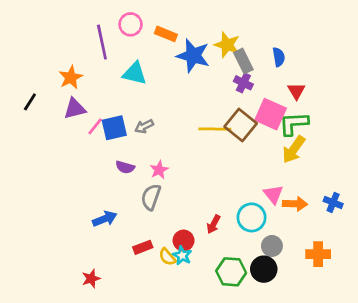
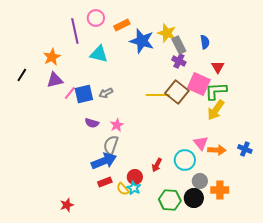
orange rectangle: (166, 34) -> (122, 25), turned -49
blue arrow: (105, 219) -> (104, 161), moved, size x1.4
orange cross: (318, 254) -> (220, 190), moved

